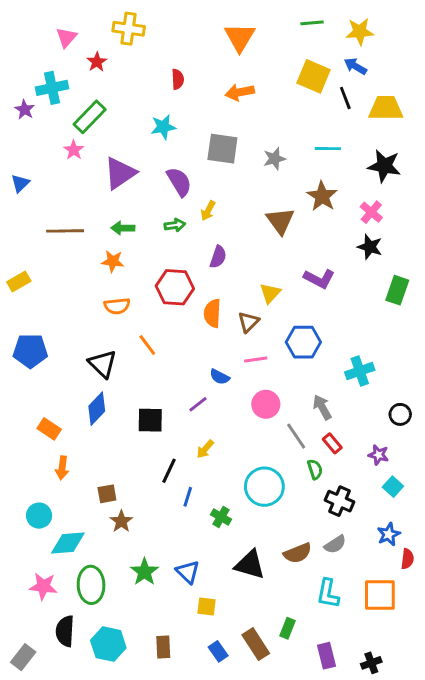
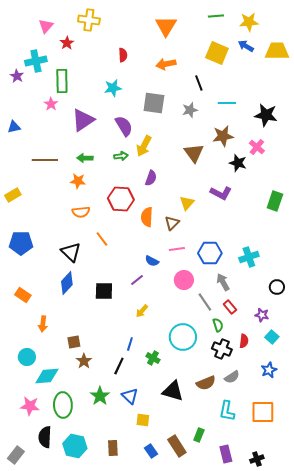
black line: (345, 98) -> (199, 83), moved
yellow trapezoid: (386, 108) -> (277, 51), moved
green rectangle: (90, 117) -> (62, 81), turned -45
blue triangle: (20, 183) -> (14, 127), turned 32
brown star: (322, 196) -> (223, 136), turned 30
yellow arrow: (208, 211) -> (144, 146), size x1.5
black star: (370, 247) -> (238, 163), moved
blue hexagon: (303, 342) -> (210, 253), moved
orange rectangle: (49, 429) -> (23, 295), moved
black line: (169, 471) -> (119, 366), moved
black cross: (340, 501) -> (222, 349), moved
red semicircle: (407, 559) -> (244, 341), moved

